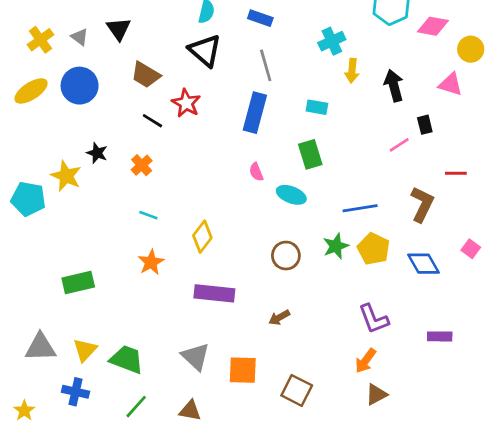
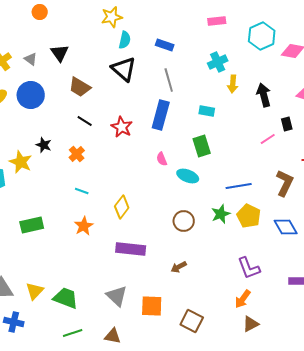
red star: (186, 103) -> (122, 127), moved
green rectangle: (78, 282) -> (32, 225), moved
blue cross: (76, 392) -> (14, 322), moved
green line: (136, 407) -> (73, 333), turned 30

